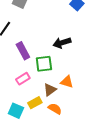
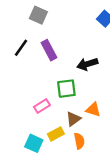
purple rectangle: (23, 51) -> (49, 50), moved
orange semicircle: (55, 109) -> (79, 141), turned 48

